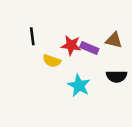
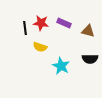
red star: (71, 45) -> (41, 23), moved
purple rectangle: (89, 48) -> (64, 23), moved

